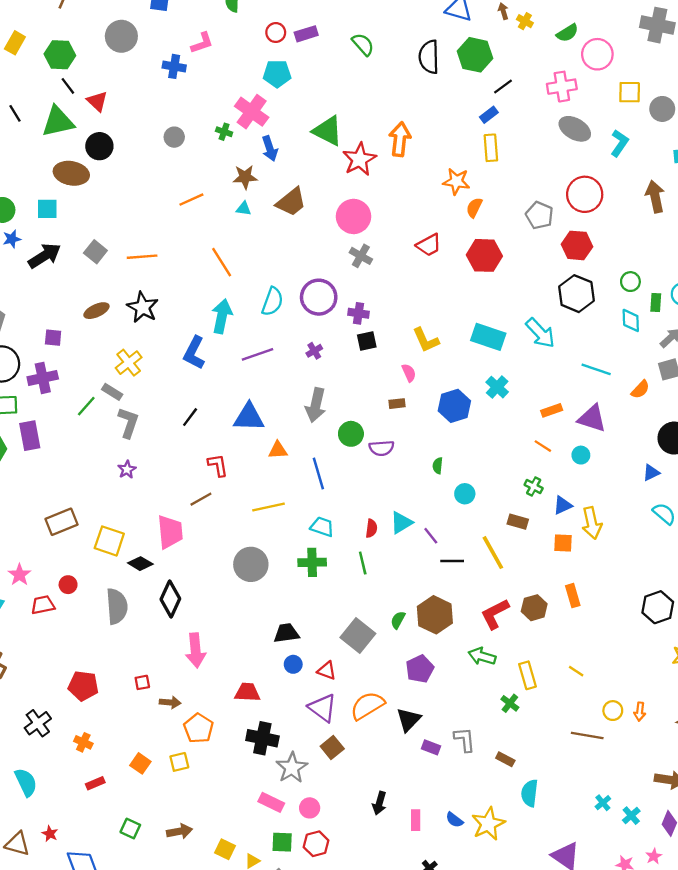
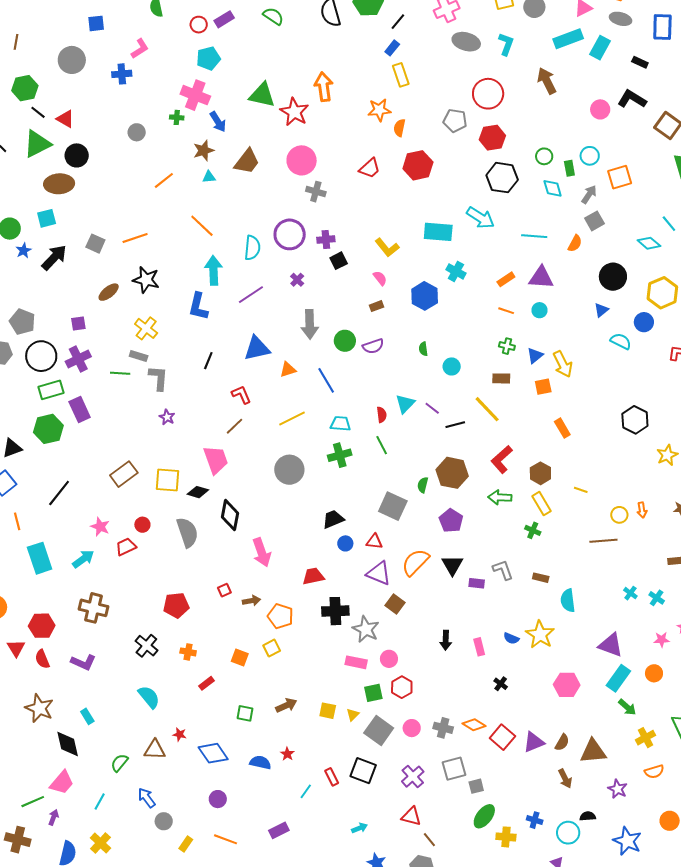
green line: (86, 406) -> (120, 373), turned 66
brown hexagon: (534, 608) -> (540, 473), moved

